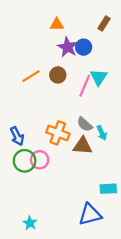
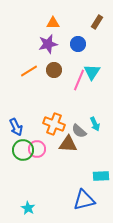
purple star: (67, 47) -> (48, 44), moved, turned 30
gray semicircle: (85, 124) -> (79, 131), moved
brown triangle: (82, 146) -> (68, 144), moved

